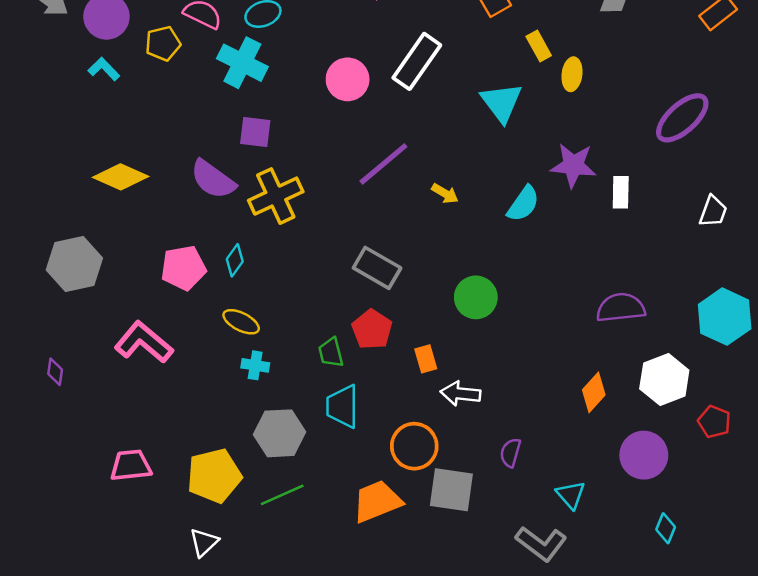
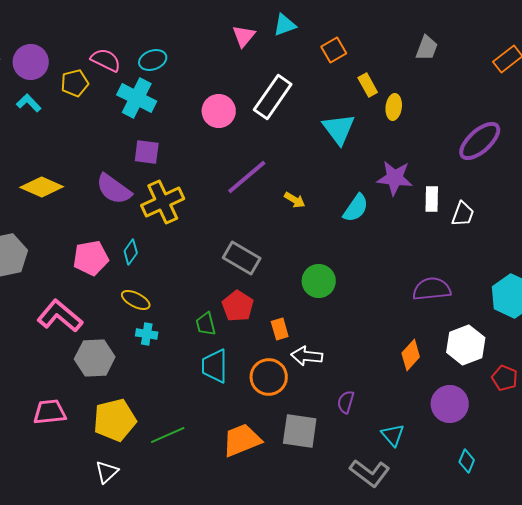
white trapezoid: (713, 211) -> (463, 214), moved
gray hexagon: (280, 433) -> (95, 358), moved
orange circle: (414, 446) -> (269, 377), moved

